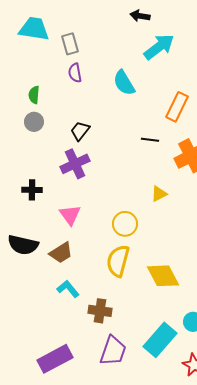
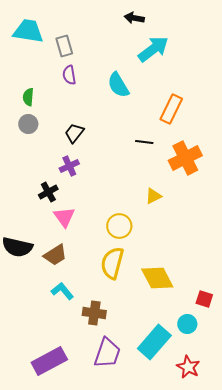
purple cross: (75, 164) -> (69, 166), size x0.7
black cross: (32, 190) -> (48, 192), moved, turned -30

